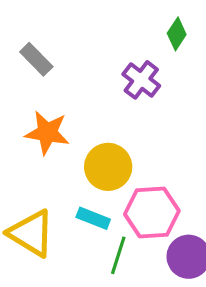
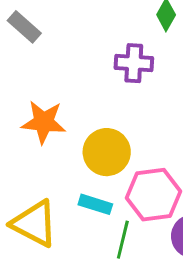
gray rectangle: (36, 59) -> (24, 27), moved
purple cross: (141, 80) -> (134, 63), turned -30

